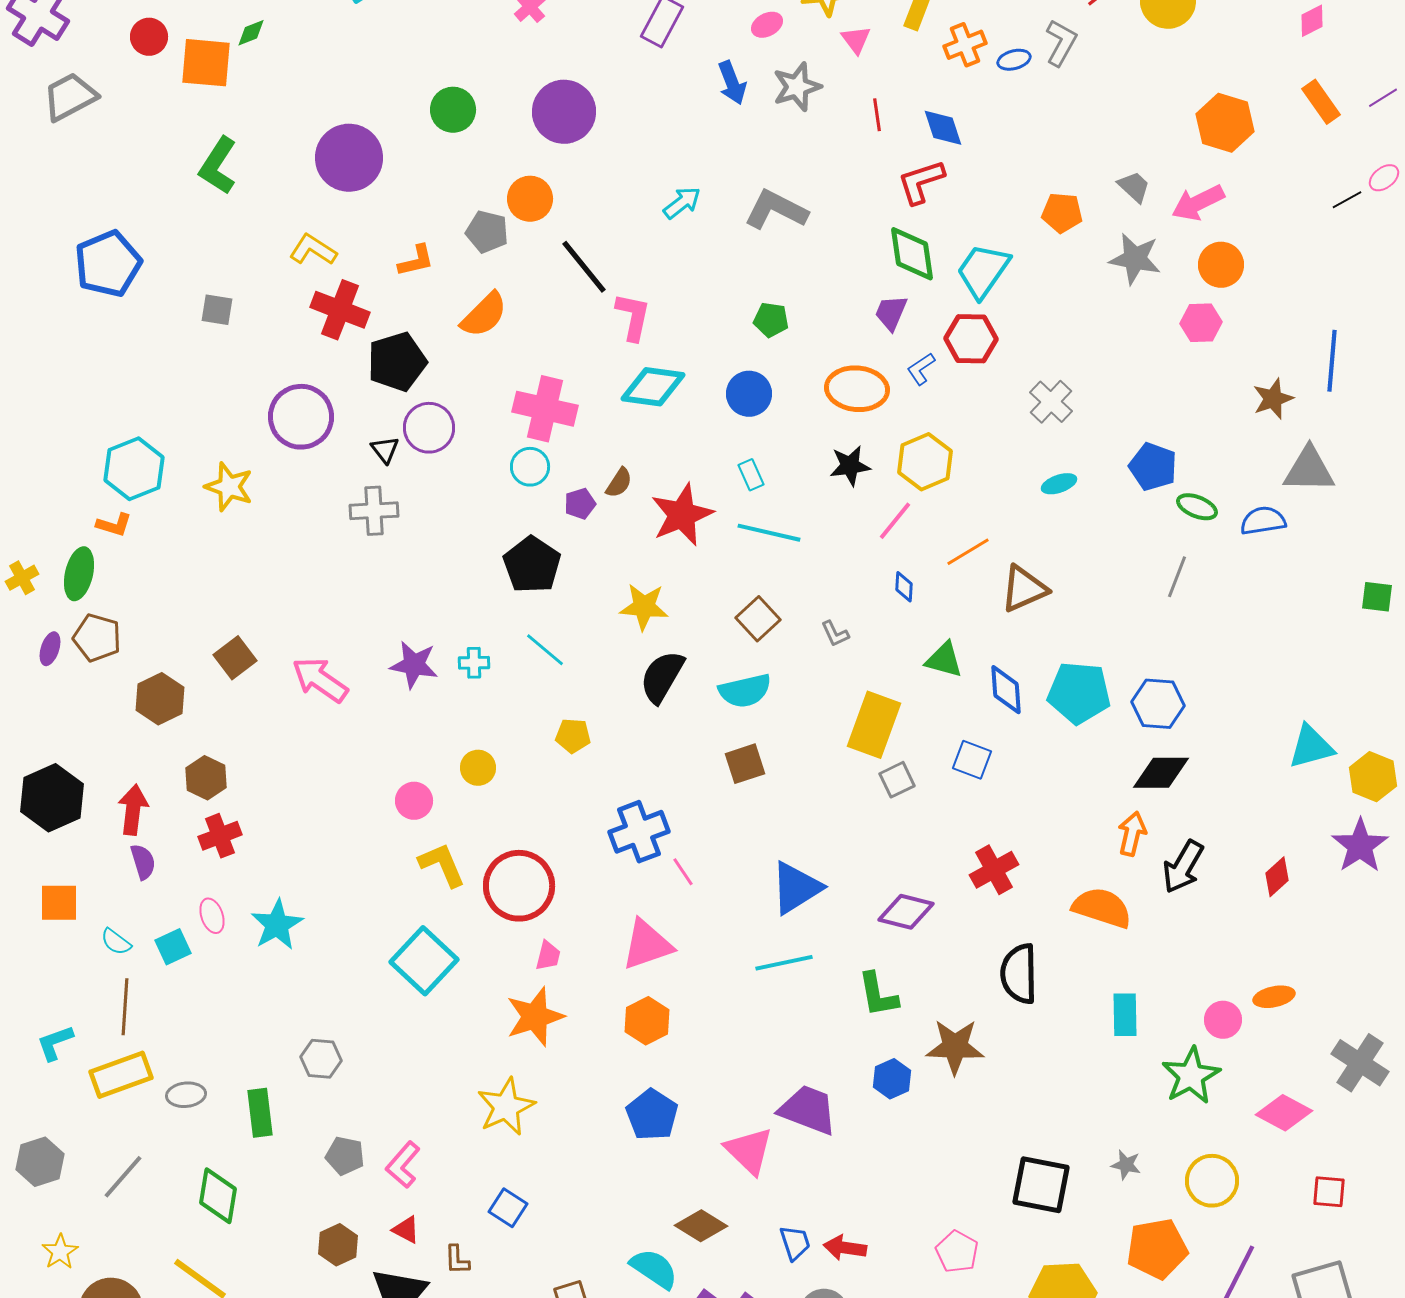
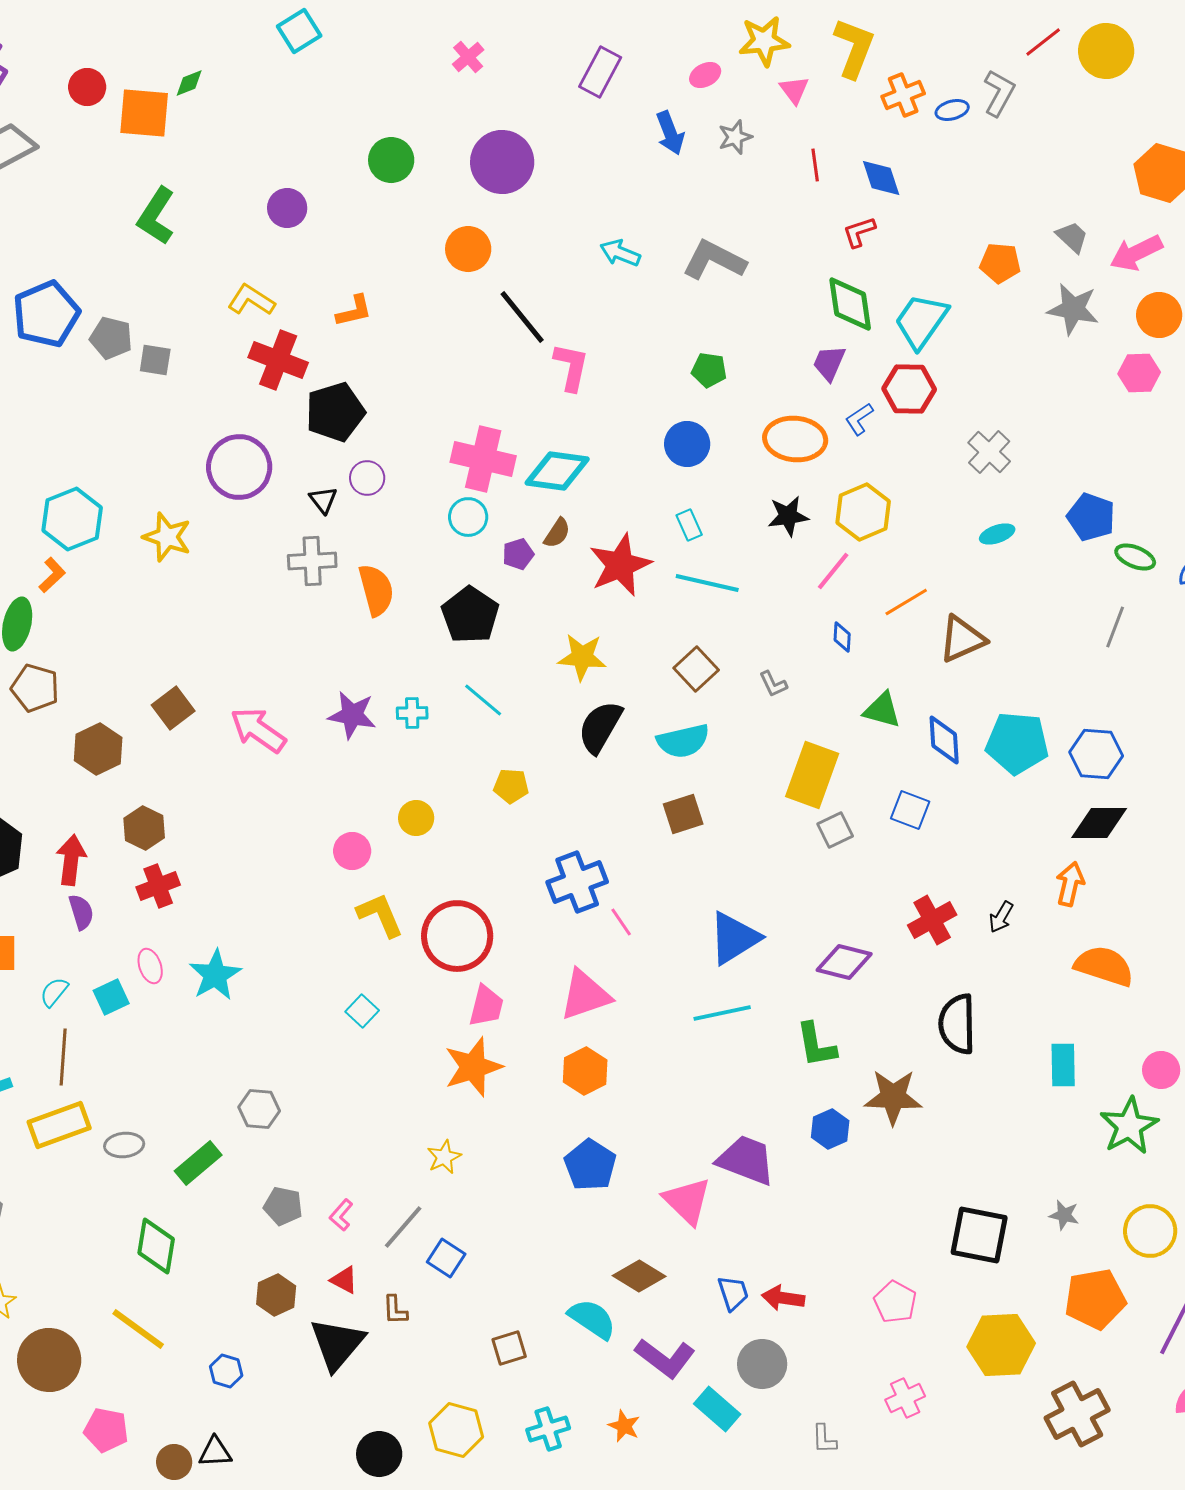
gray star: (797, 87) -> (735, 137), size x0.7
purple circle: (349, 158) -> (287, 208), size x0.6
red L-shape: (921, 182) -> (859, 232), size x0.7
cyan arrow: (682, 203) -> (620, 253), turned -120
gray pentagon: (487, 232) -> (111, 338), moved
orange semicircle: (484, 315) -> (376, 590), moved, turned -60
cyan diamond: (653, 387) -> (557, 471), moved
purple circle: (429, 428) -> (367, 478), size x0.7
orange L-shape: (114, 525) -> (52, 575), turned -60
black arrow: (1183, 867) -> (1001, 917), moved, size x0.6
orange semicircle: (1102, 908) -> (1104, 966), moved
cyan semicircle: (116, 942) -> (54, 992), turned 92
pink trapezoid: (548, 956) -> (486, 1006), size x1.4
cyan square: (424, 961) -> (362, 1011), size x0.5
yellow star: (506, 1107) -> (444, 1157), size x0.6
green rectangle: (260, 1113) -> (198, 1163), turned 57
pink L-shape: (403, 1165) -> (341, 1215), size x0.7
gray line: (123, 1177) -> (403, 1227), moved

